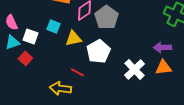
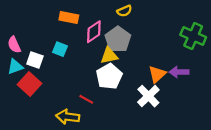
yellow triangle: (73, 38) -> (109, 56), moved
red square: (25, 58) -> (29, 84), size x1.5
orange triangle: (163, 67) -> (157, 74), moved, turned -36

